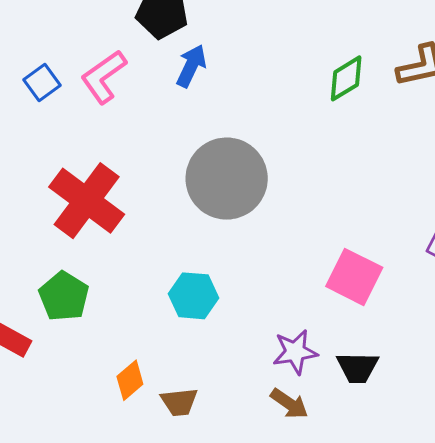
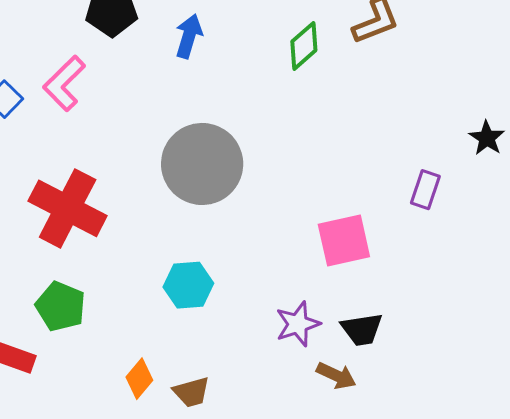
blue arrow: (191, 66) -> (189, 36), moved
pink square: (354, 277) -> (344, 241), turned -30
brown arrow: (289, 404) -> (336, 376), moved

